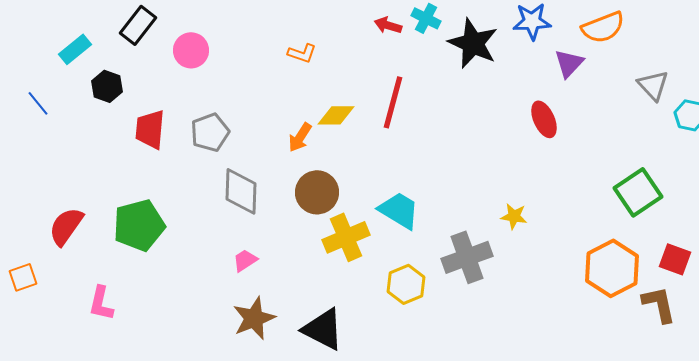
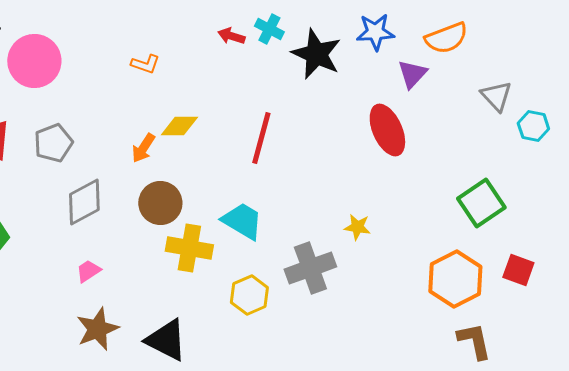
pink circle: (191, 50) -> (34, 61), size x1.5
red line: (393, 102) -> (261, 138), moved
red ellipse: (544, 119) -> (387, 130), size x1.4
gray diamond: (241, 191) -> (84, 202), turned 60
yellow cross: (346, 237) -> (189, 248), turned 33
brown L-shape: (659, 304) -> (474, 341), moved

